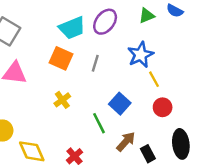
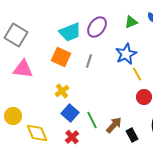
blue square: (120, 104) -> (70, 113), moved
green line: (99, 123) -> (92, 120), moved

